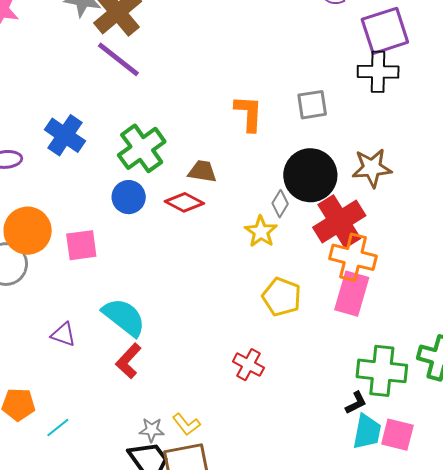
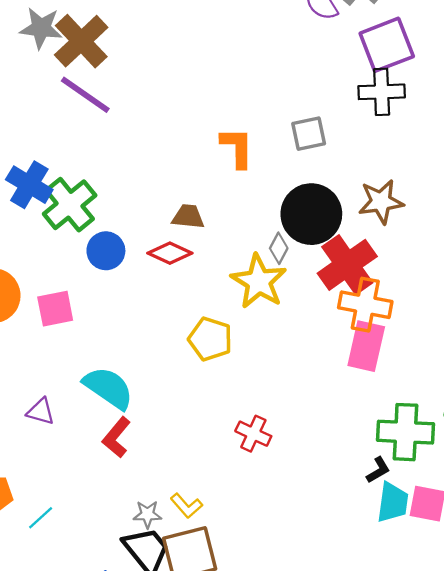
green cross: (142, 148) -> (70, 205), moved
yellow star: (261, 232) -> (259, 281), size x1.5
yellow pentagon: (282, 297) -> (210, 339), moved

